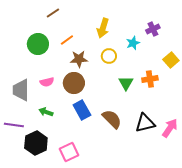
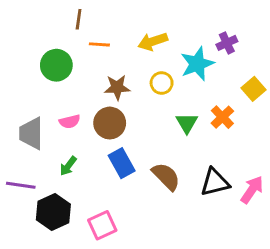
brown line: (53, 13) -> (79, 19), turned -48
yellow arrow: (103, 28) -> (153, 41), turned 54
orange line: (67, 40) -> (99, 44), moved, turned 40
cyan star: (133, 43) -> (197, 64), size x1.6
orange cross: (150, 79) -> (222, 117), turned -35
green arrow: (46, 112) -> (68, 166), turned -72

